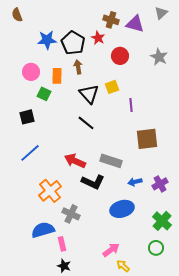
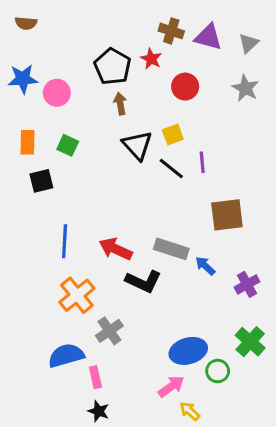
gray triangle: (161, 13) -> (249, 43), moved
brown semicircle: (17, 15) -> (26, 23), turned -64
blue star: (47, 40) -> (23, 79), moved
pink circle: (31, 72) -> (57, 93), moved
orange rectangle: (57, 76) -> (27, 142), moved
black line: (86, 123) -> (171, 168), moved
blue line: (30, 153) -> (65, 241), moved, turned -45
blue arrow: (135, 182) -> (205, 266), moved, turned 56
blue ellipse: (122, 209) -> (188, 351), moved
gray cross: (71, 214) -> (109, 331), turned 30
green circle: (156, 248) -> (218, 371), moved

